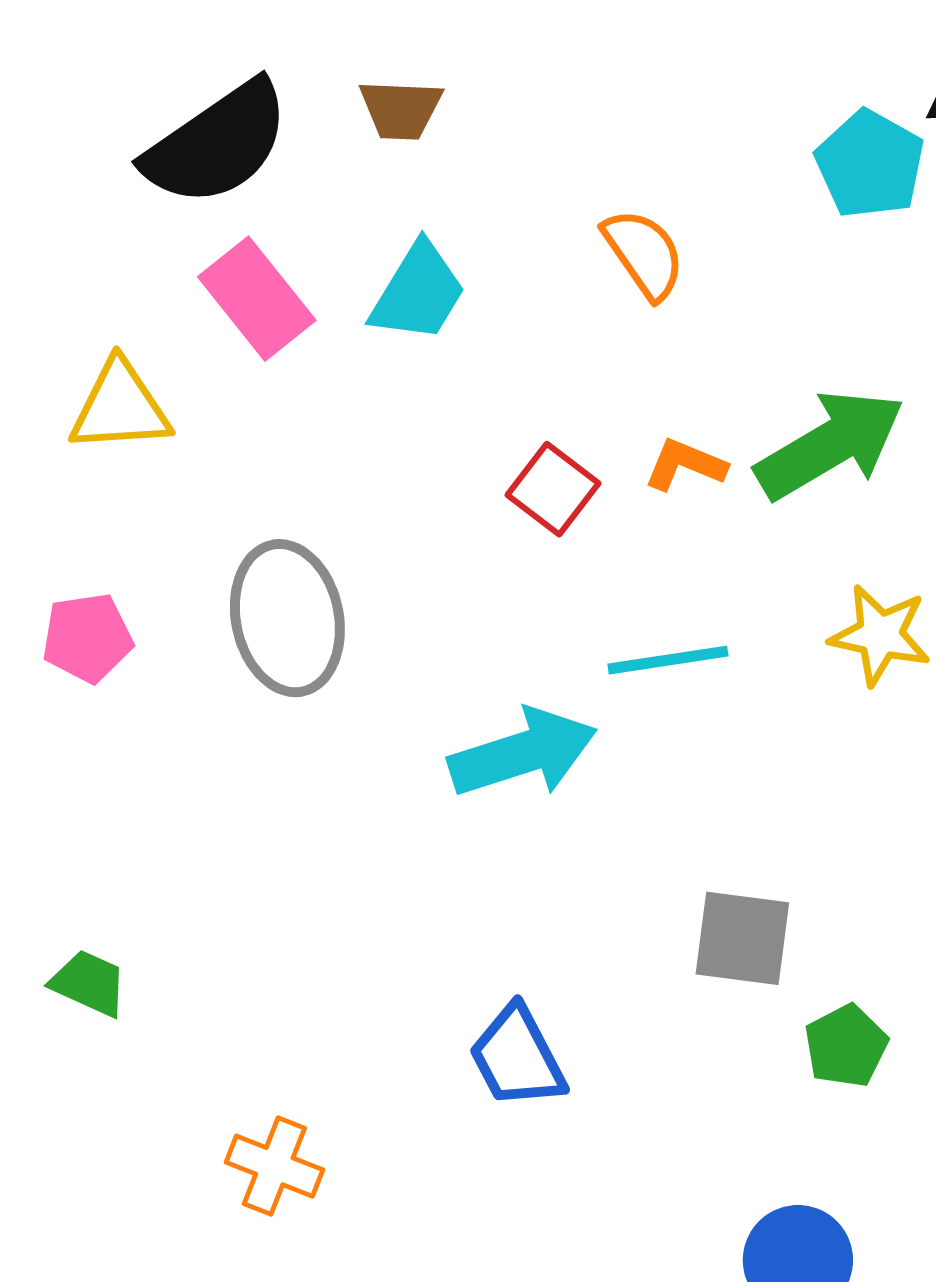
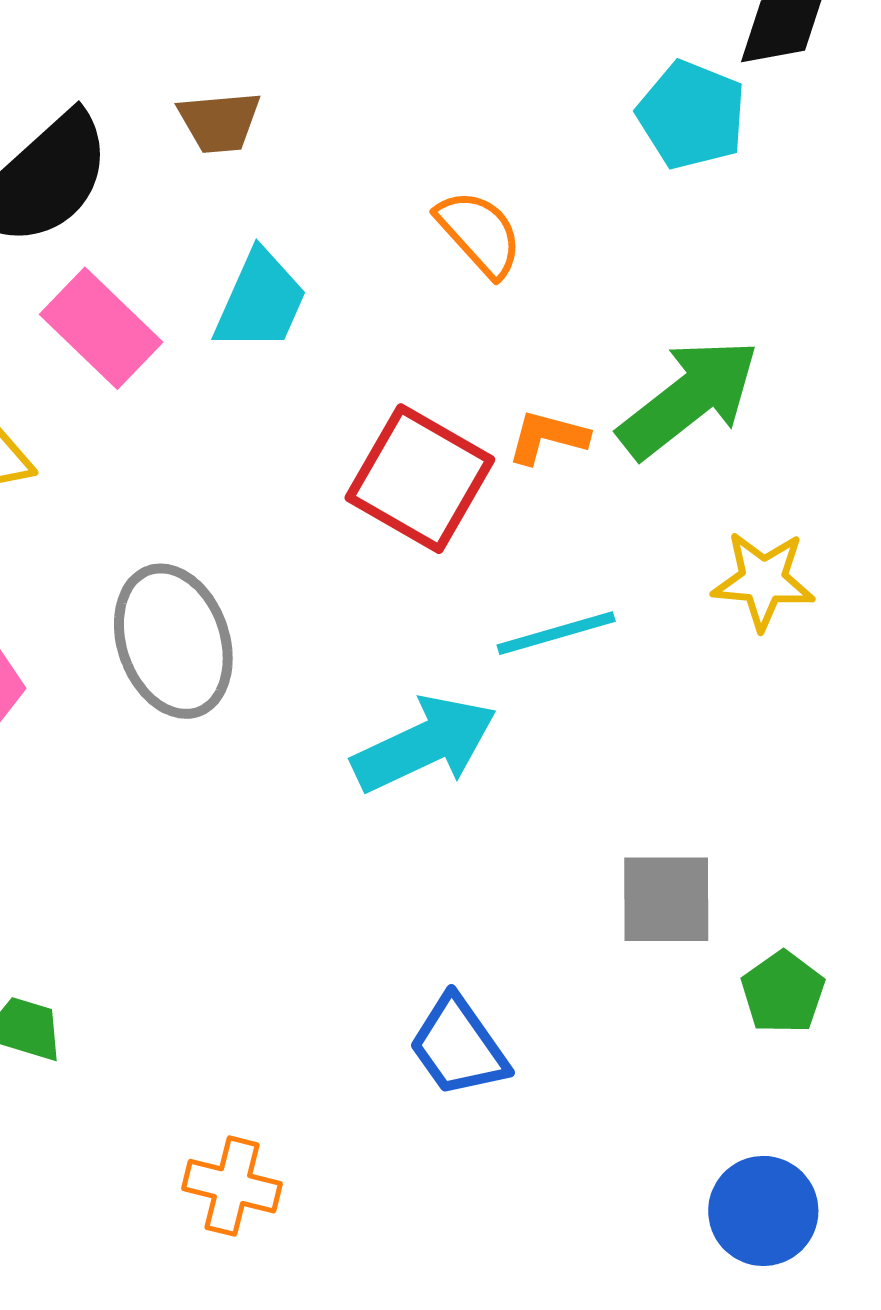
red square: (553, 489) -> (420, 479), size x1.6

